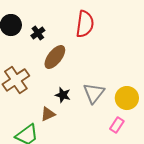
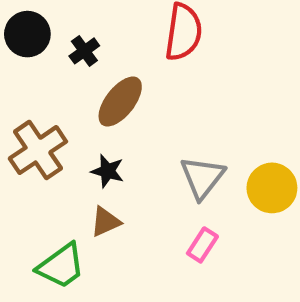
black star: (63, 95) -> (108, 171), moved
pink rectangle: (117, 125) -> (202, 245), moved

